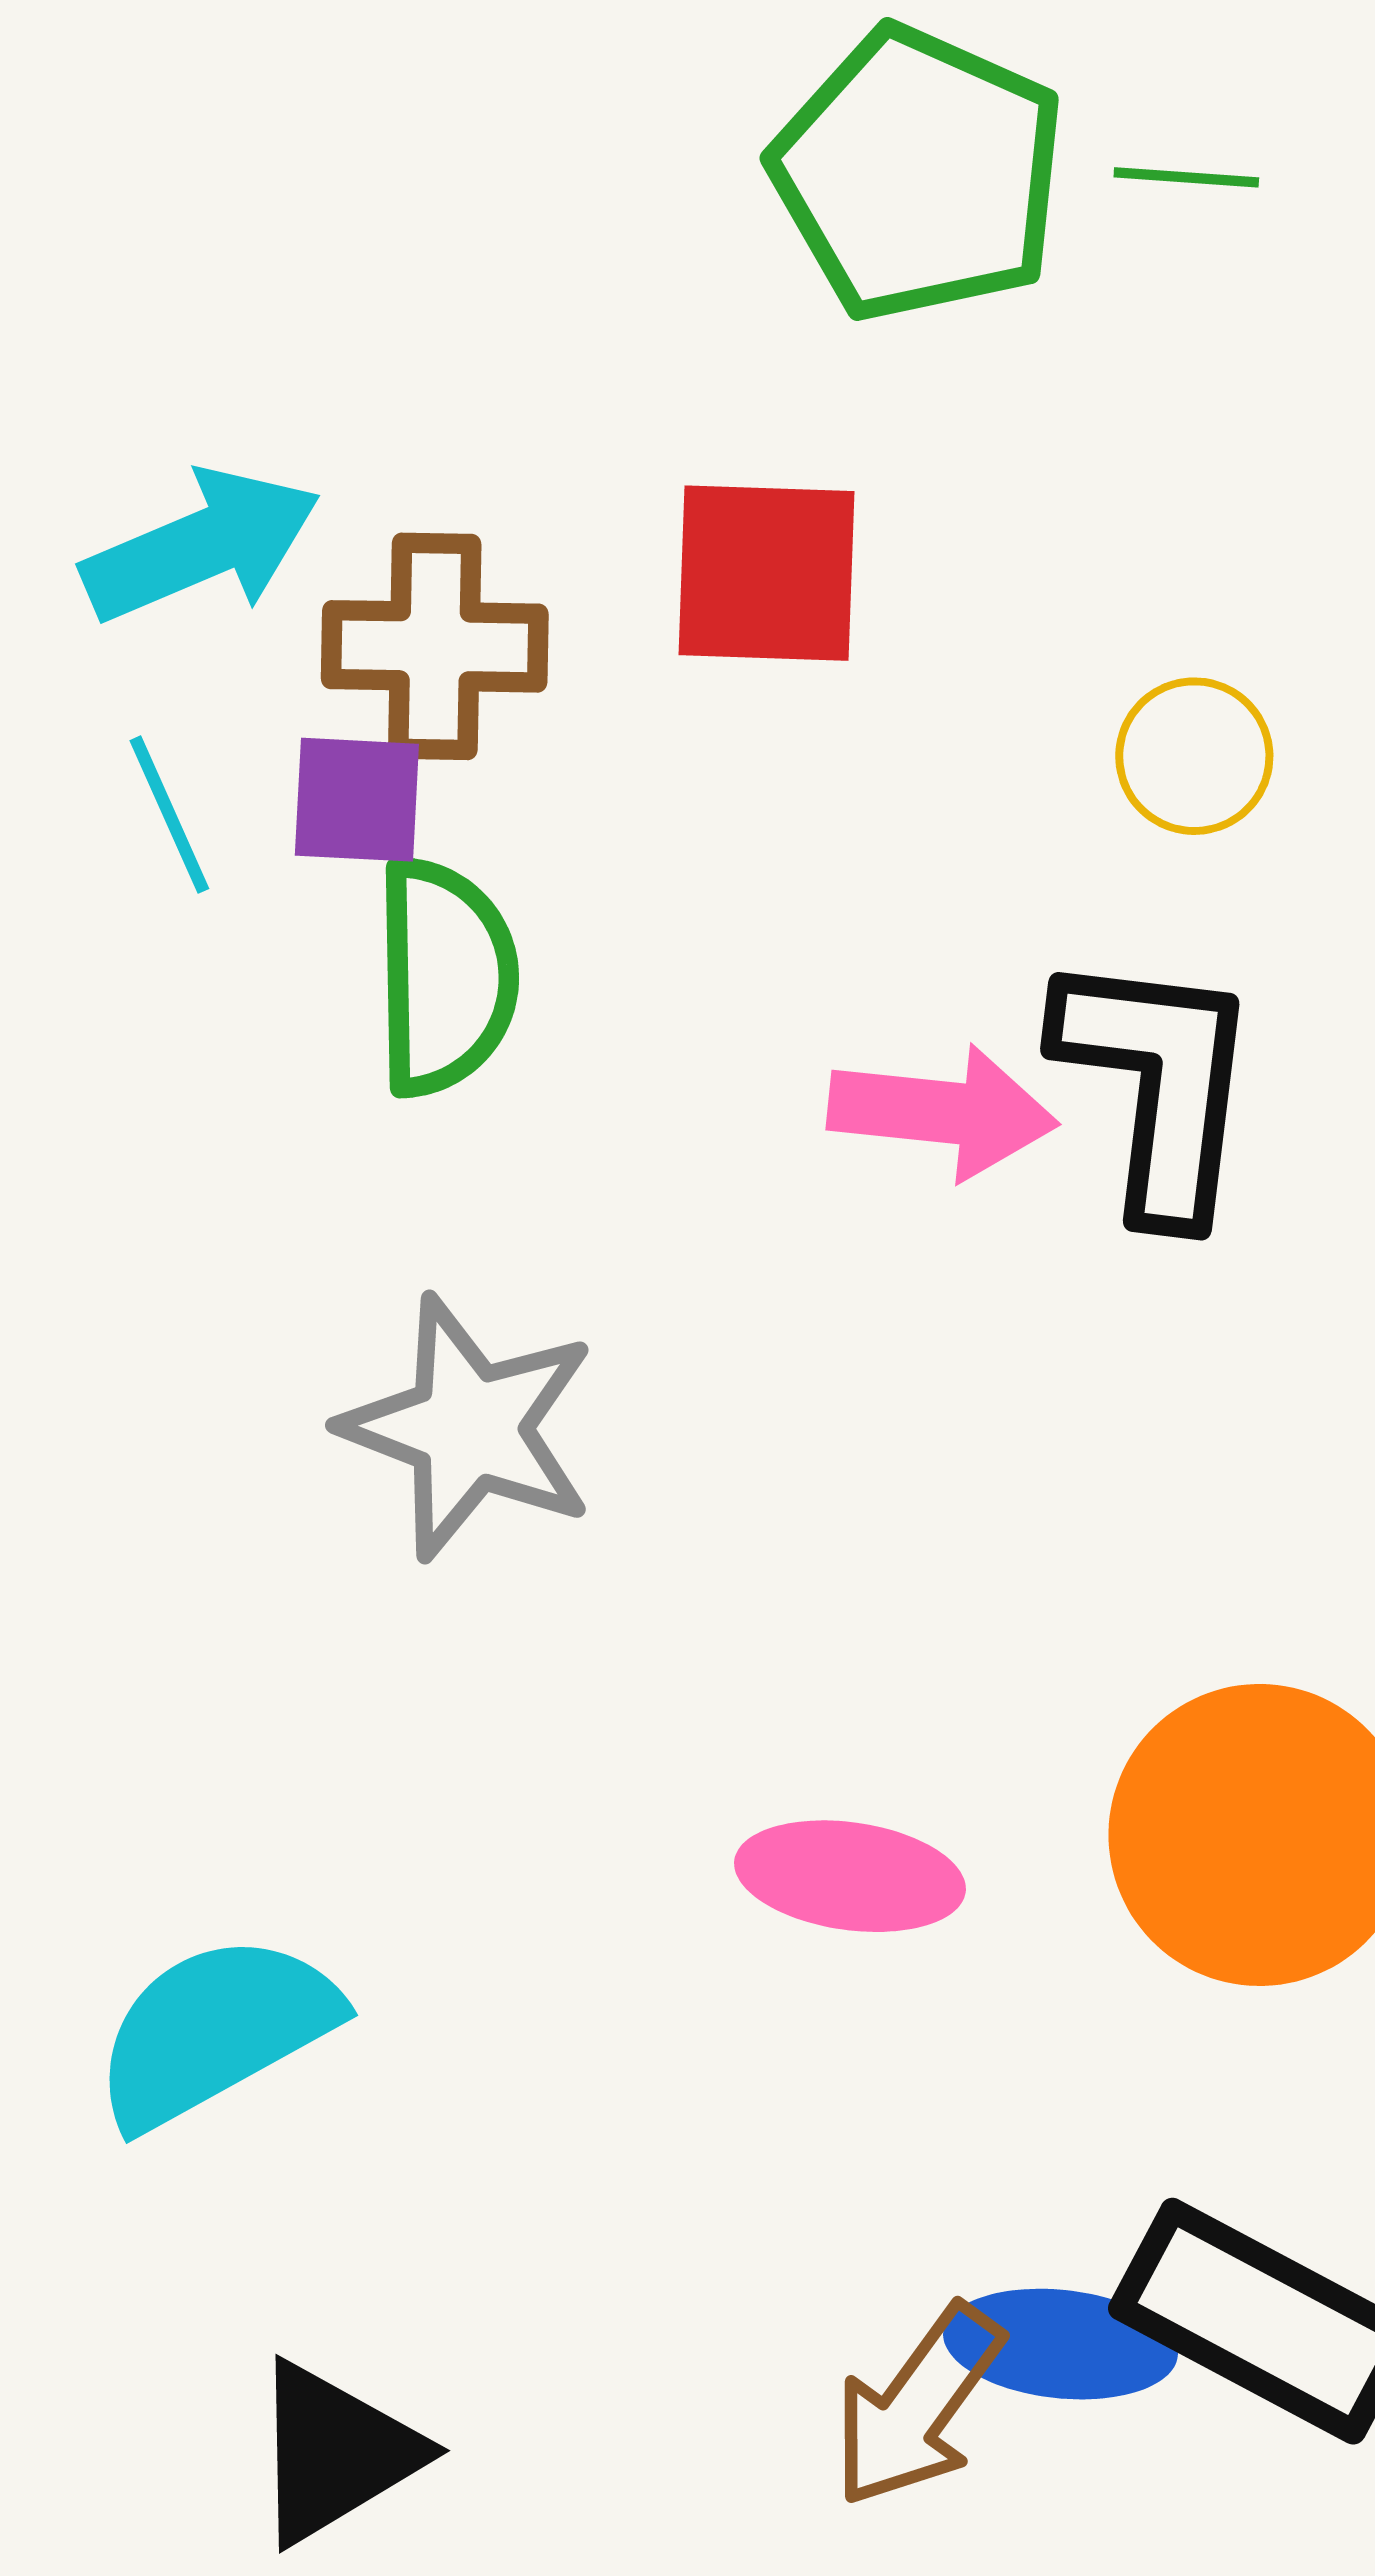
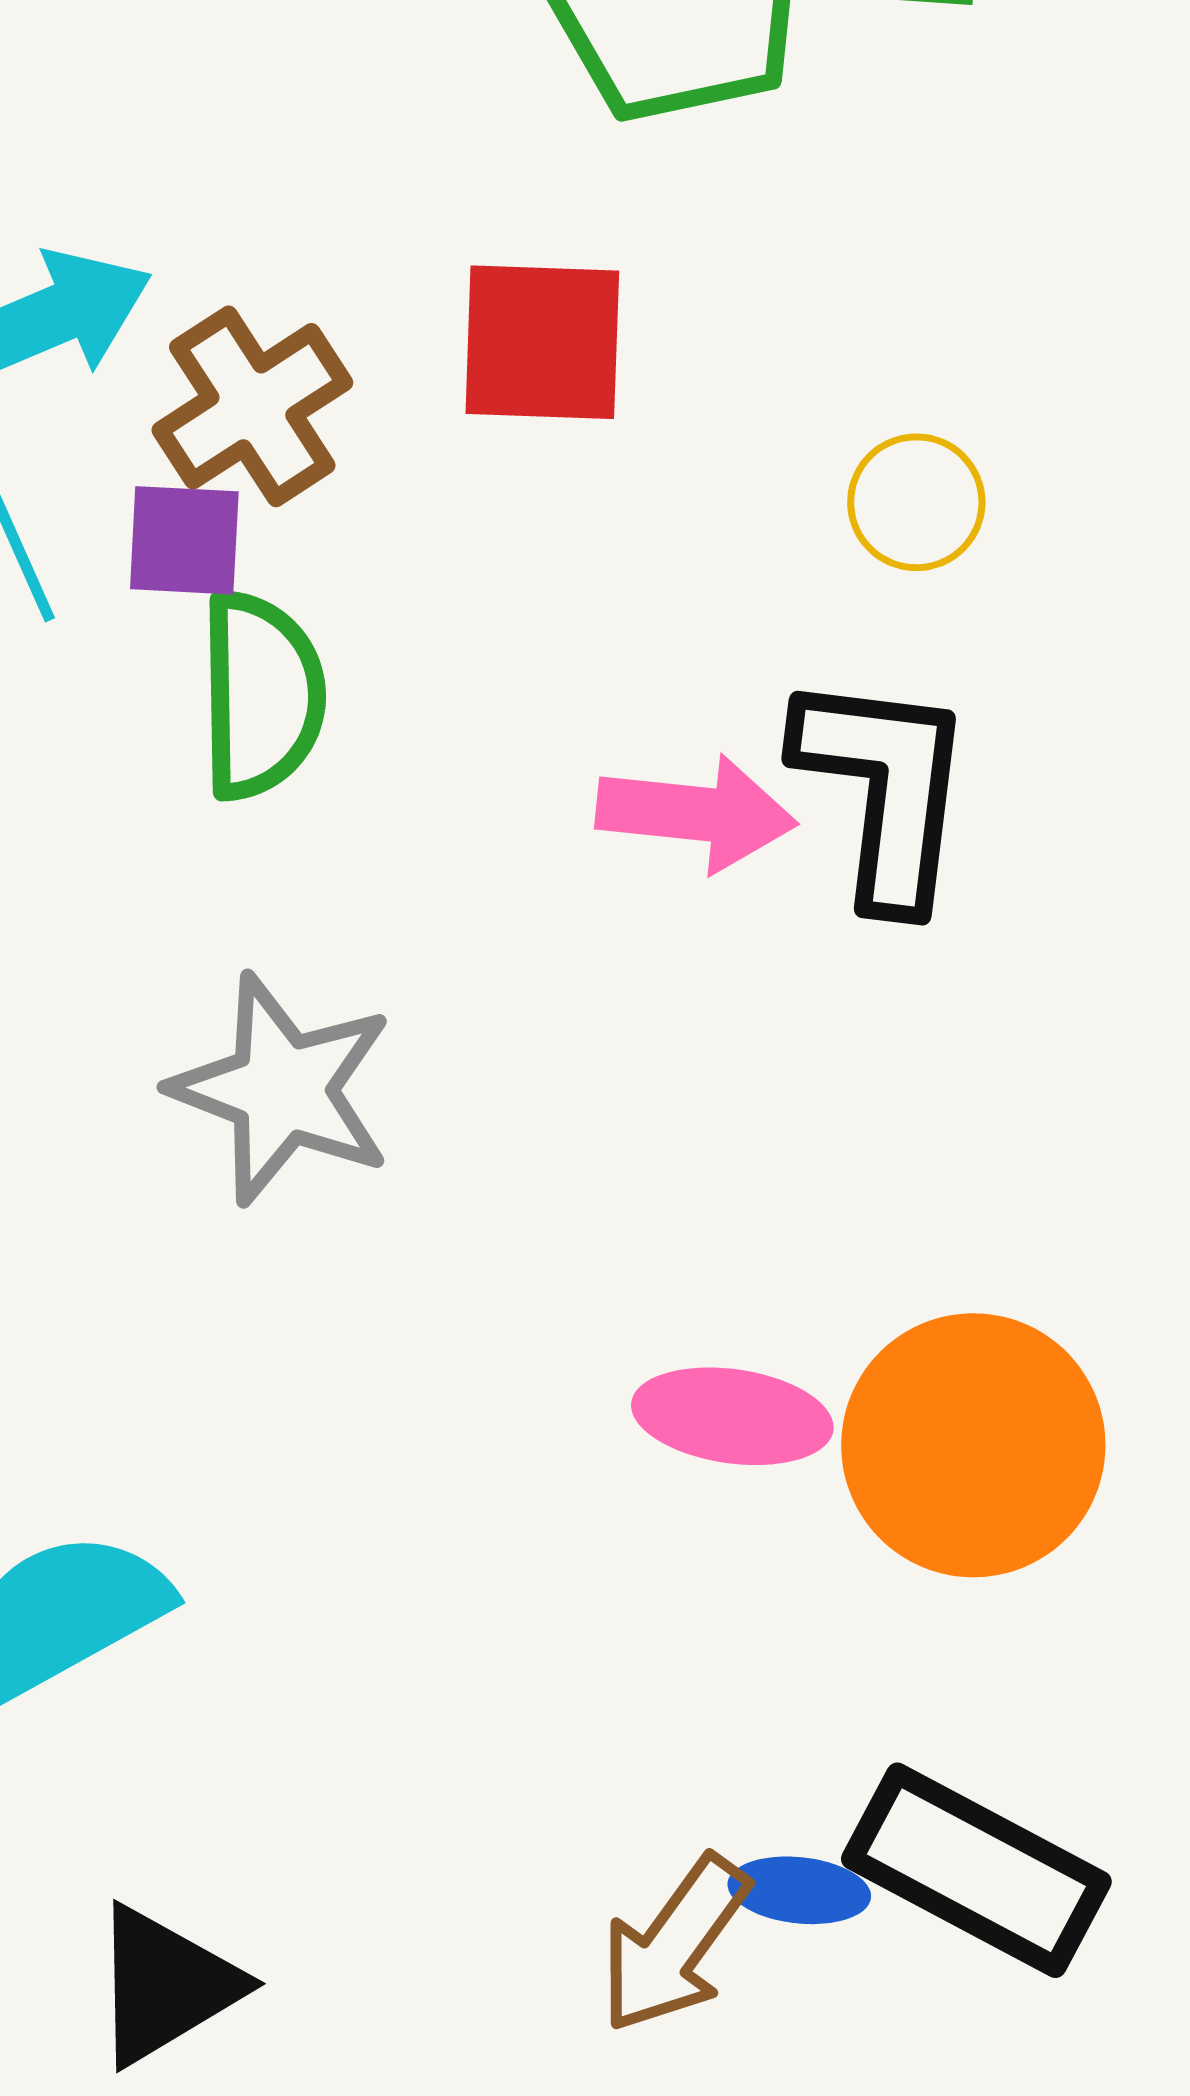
brown cross: (435, 646) -> (252, 406), turned -34
pink ellipse: (850, 1876) -> (732, 1416), moved
blue ellipse: (1060, 2344) -> (799, 1890), size x0.7

